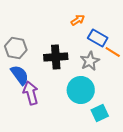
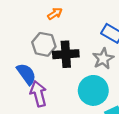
orange arrow: (78, 20) -> (55, 14), moved
gray hexagon: (16, 48) -> (44, 44), moved

